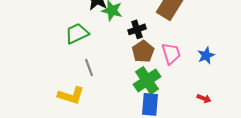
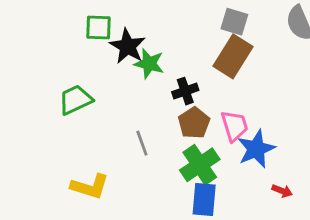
green trapezoid: (77, 33) -> (75, 100), moved
blue star: (206, 55) -> (256, 149), moved, size x1.5
gray line: (89, 67) -> (142, 143), moved

